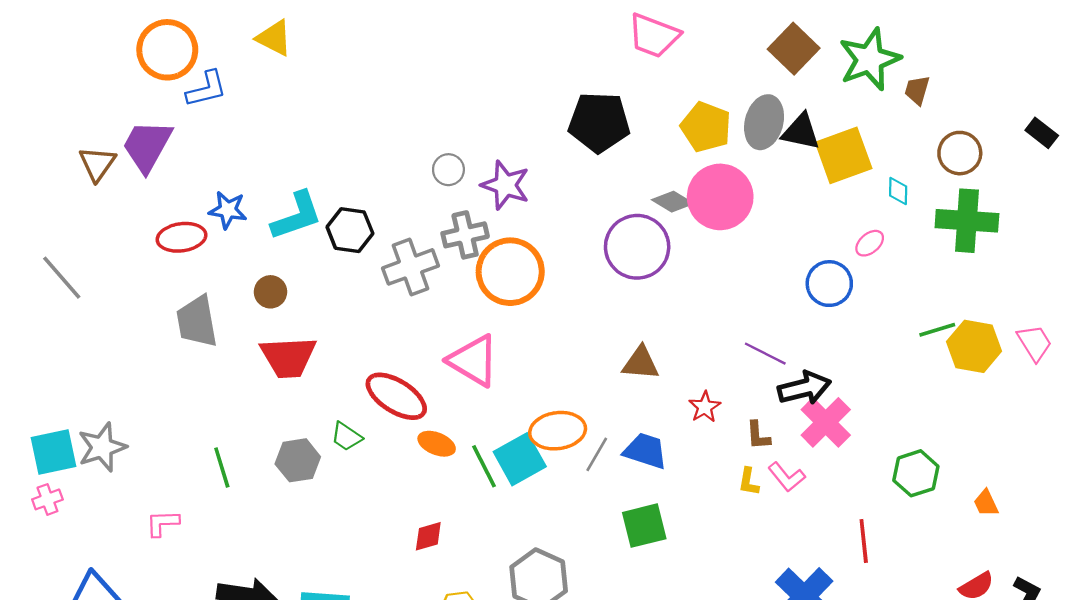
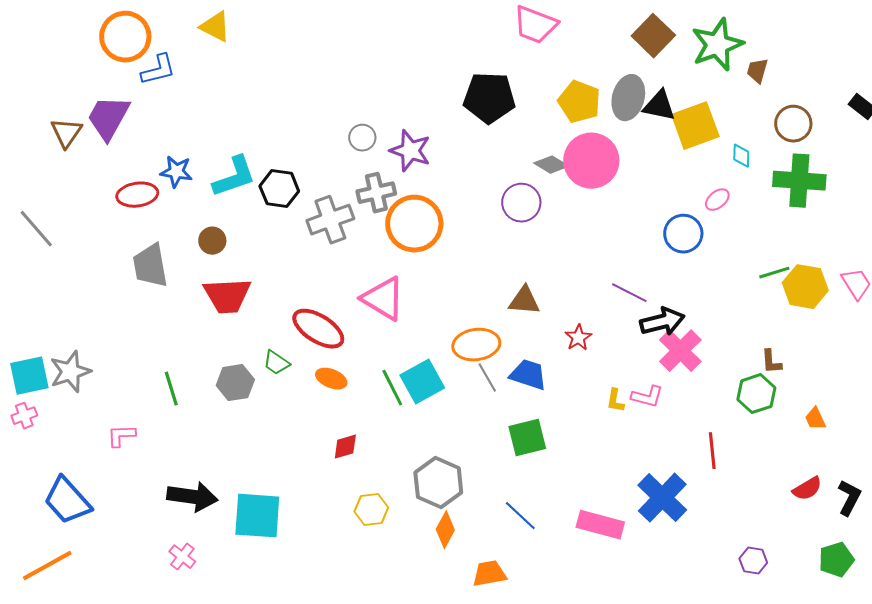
purple circle: (637, 247) -> (521, 203), size x0.7
orange ellipse: (558, 431) -> (476, 345), moved
brown L-shape: (758, 435) -> (771, 362), moved
orange ellipse: (437, 444) -> (331, 379), moved
gray line: (597, 454) -> (487, 378), turned -60
pink L-shape: (787, 477) -> (647, 397), turned -36

